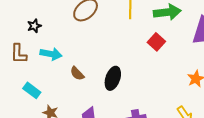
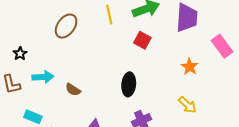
black ellipse: (113, 78) -> (129, 84), moved

